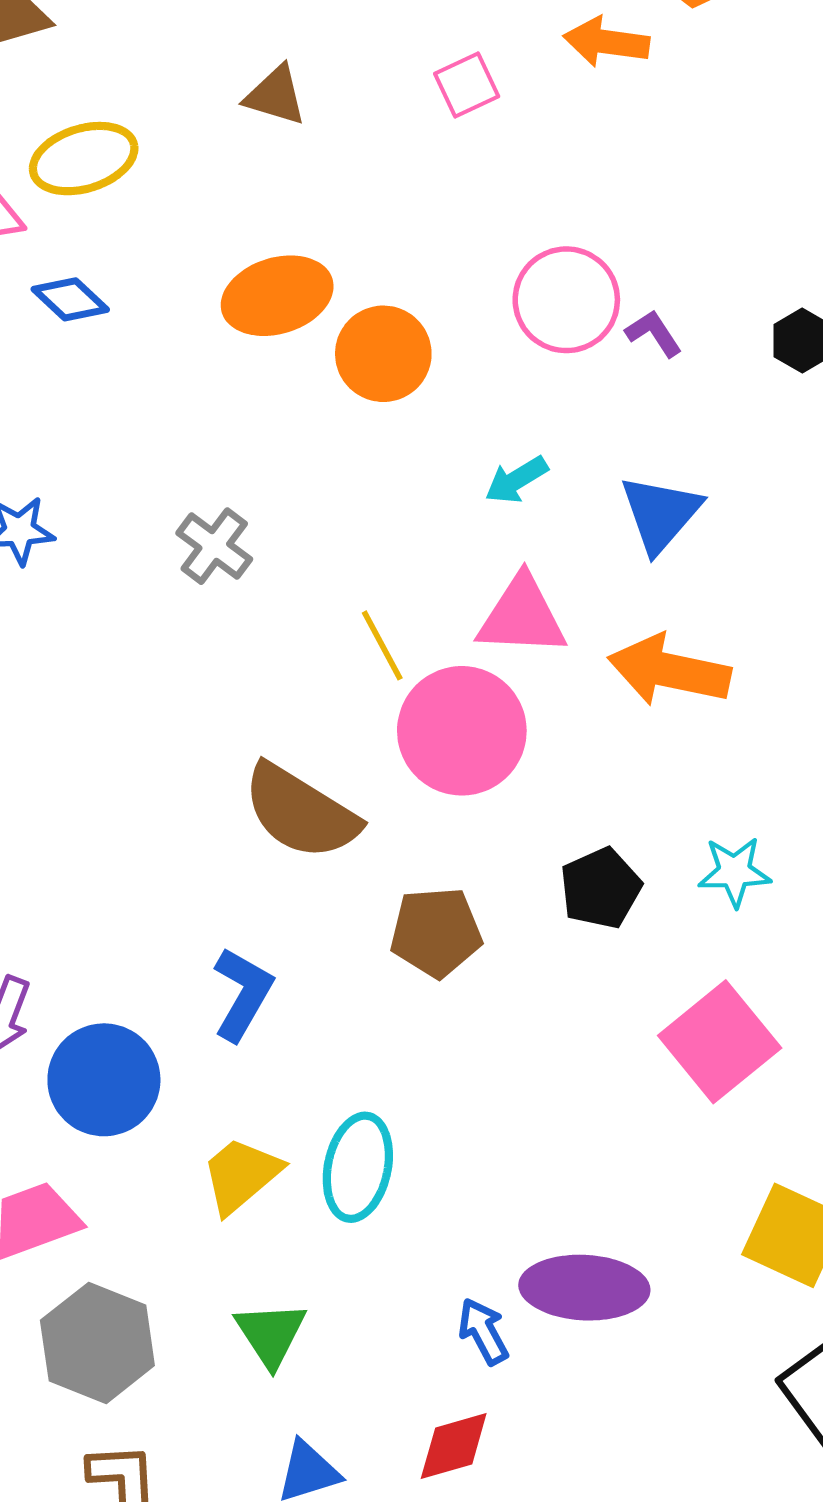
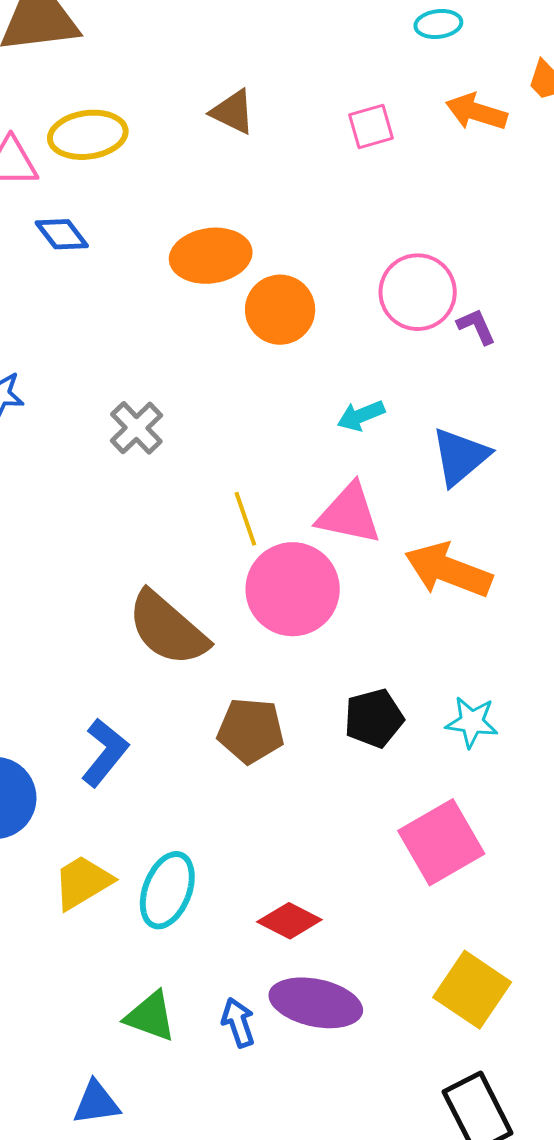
green triangle: (271, 1334) -> (150, 1016), moved, turned -46
red diamond: (454, 1446) -> (289, 921), moved, turned 34

